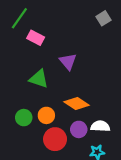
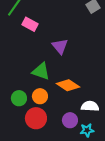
green triangle: (39, 79) -> (41, 71), moved
purple circle: (79, 129) -> (70, 120), moved
red circle: (55, 139) -> (36, 118), moved

